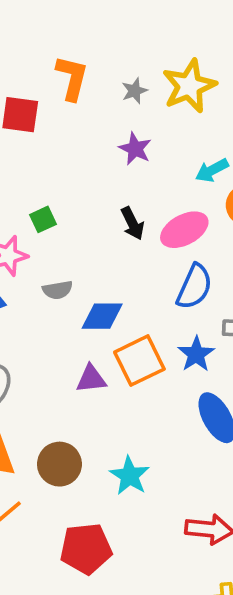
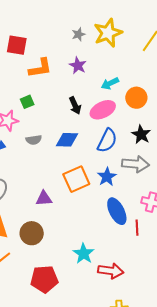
orange L-shape: (72, 78) -> (40, 68), moved, turned 65
cyan arrow: (212, 170) -> (110, 83), moved
blue diamond: (102, 316) -> (67, 140), moved
purple triangle: (91, 379) -> (44, 198), moved
cyan star: (130, 476) -> (84, 254), moved

